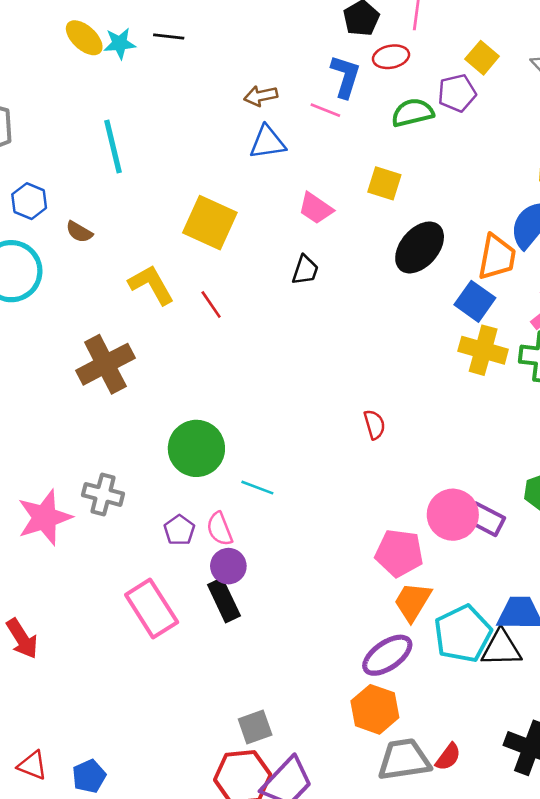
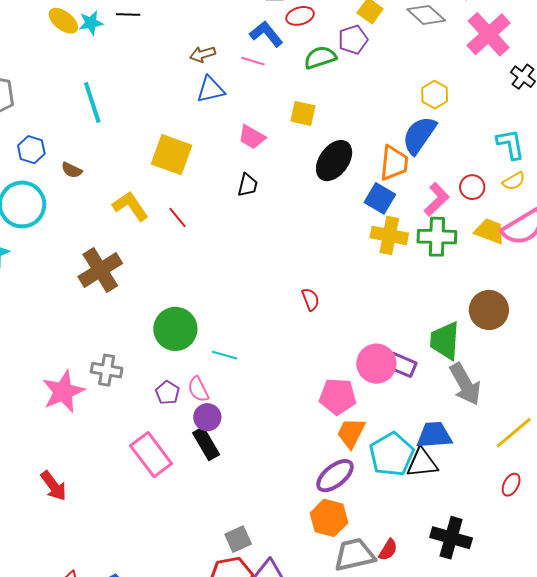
blue L-shape: (345, 76) -> (266, 34), turned -52

